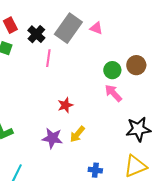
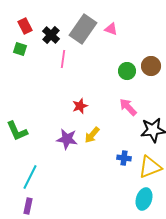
pink arrow: (113, 93) -> (128, 107), moved
blue cross: (95, 170) -> (124, 158), moved

